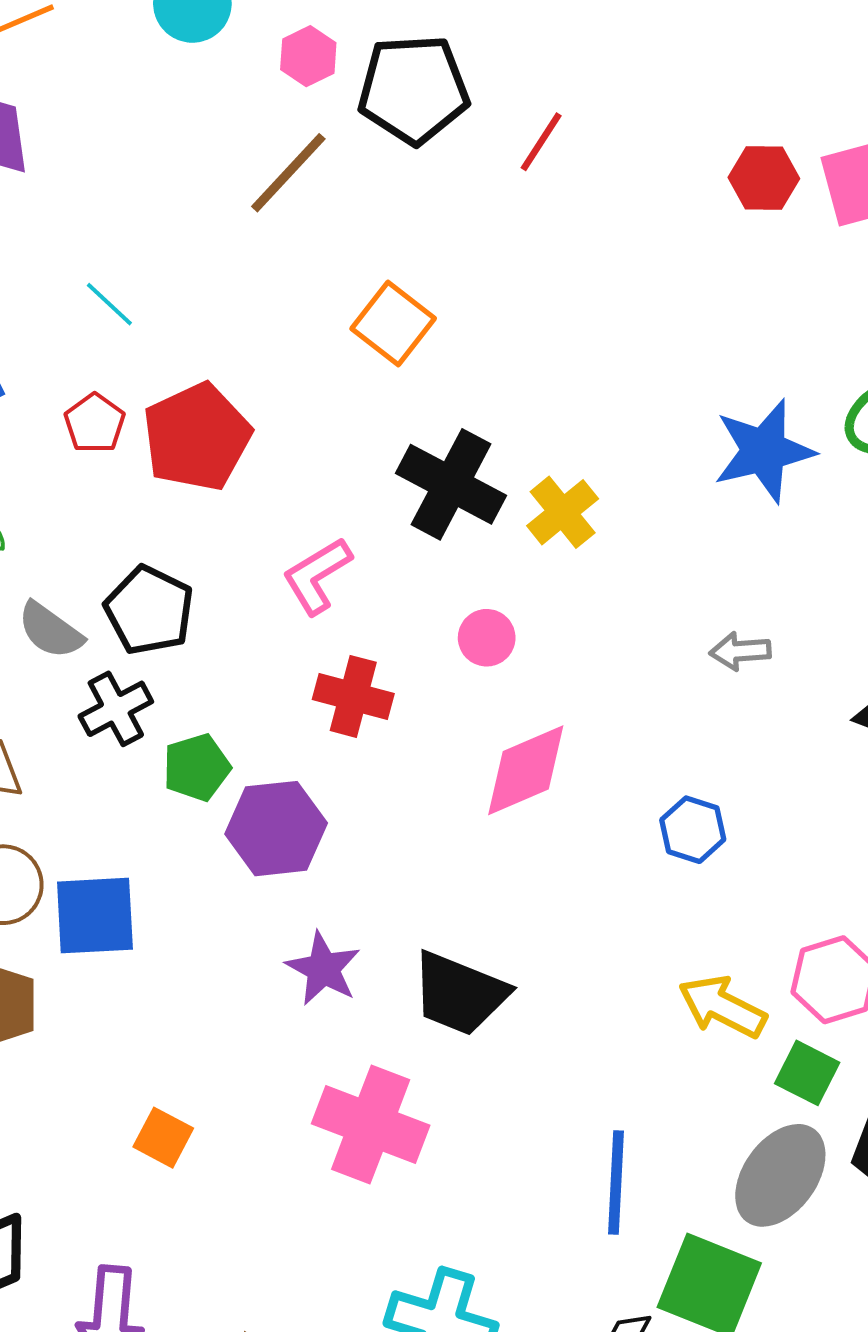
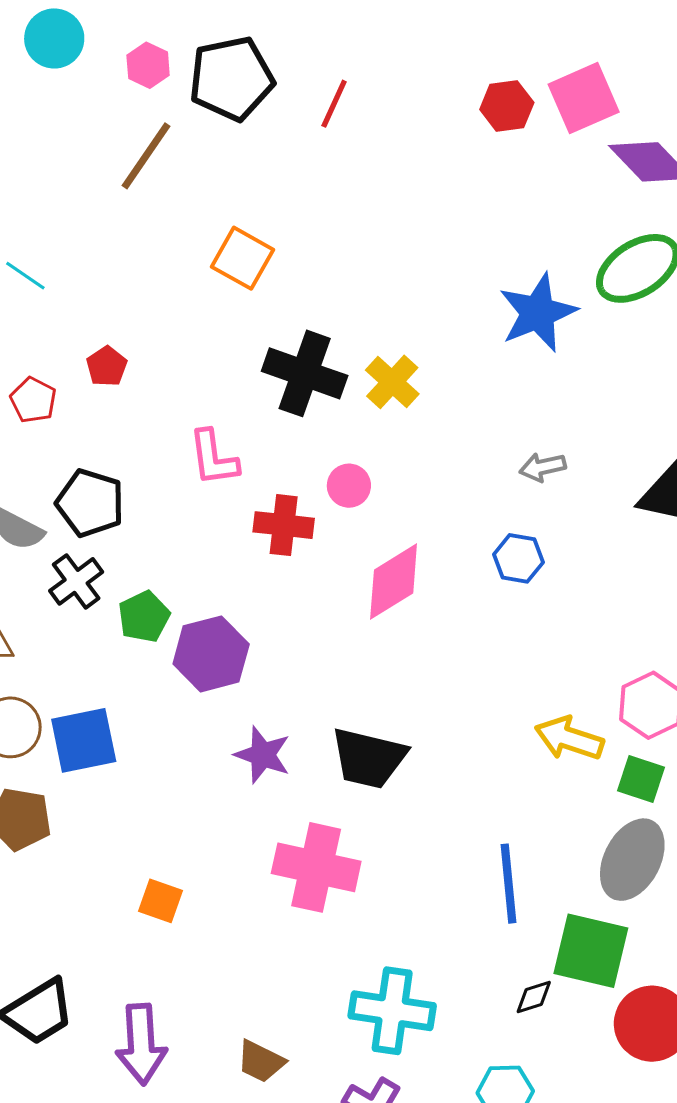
red pentagon: (95, 423) -> (33, 400), moved
red pentagon: (197, 437) -> (107, 366), size x0.5
pink L-shape: (317, 576) -> (213, 458), turned -58
red cross: (353, 696) -> (284, 525), moved
blue hexagon: (693, 830) -> (518, 558), moved

